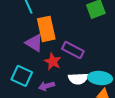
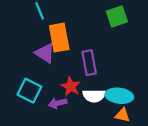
purple rectangle: (73, 50) -> (89, 63), turned 50
red star: (53, 62) -> (71, 86), moved

